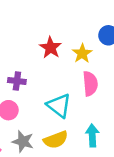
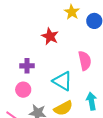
yellow star: (82, 53) -> (72, 12), moved

